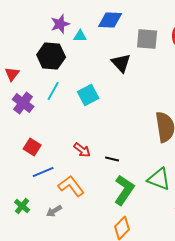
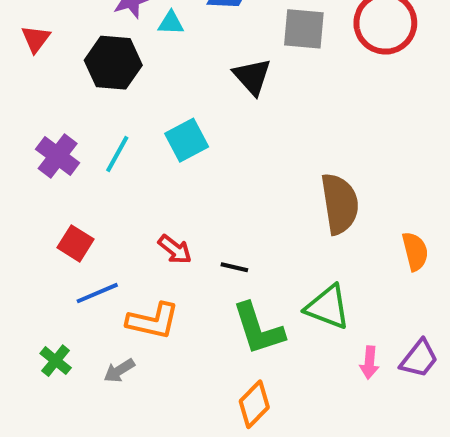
red triangle: (12, 74) -> (36, 39), moved
cyan line: (53, 91) -> (117, 154), moved
orange L-shape: (71, 186) -> (153, 321), turned 140
green L-shape: (124, 190) -> (258, 329), turned 128

